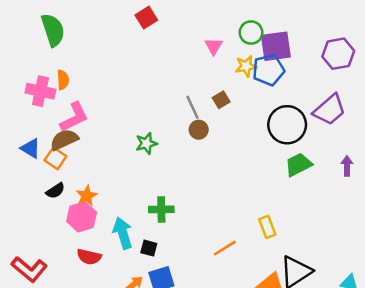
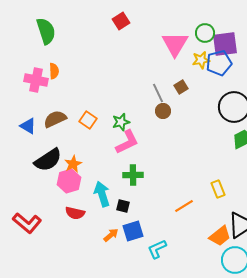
pink triangle: (214, 46) -> (175, 44), size x1.8
pink L-shape: (74, 117) -> (127, 142), moved
orange square: (55, 158) -> (88, 120), moved
black semicircle: (55, 191) -> (48, 160), size x1.8

